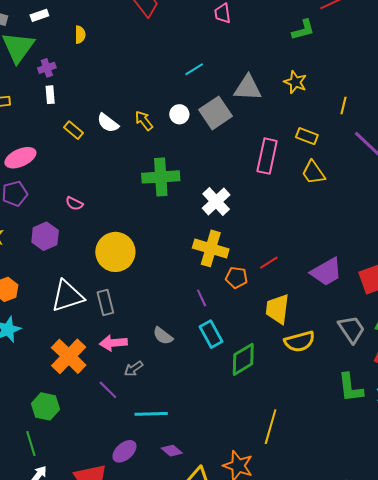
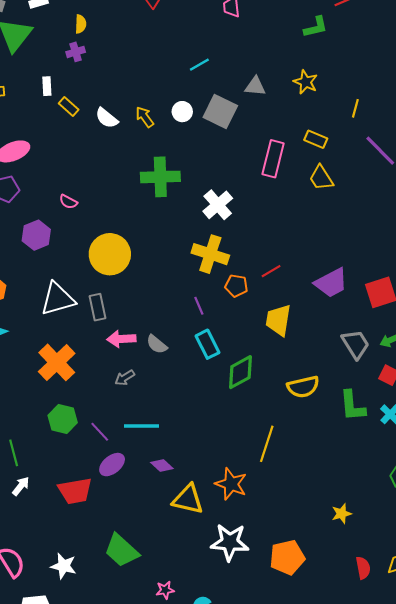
purple cross: (47, 68) -> (76, 52), moved
gray triangle: (248, 88) -> (255, 86), size x0.7
gray square: (215, 113) -> (220, 111), turned -32
yellow rectangle: (74, 130) -> (69, 106), moved
yellow semicircle: (300, 341) -> (303, 387), moved
pink arrow: (113, 343) -> (121, 339), moved
purple line: (108, 390) -> (100, 432), moved
green hexagon: (46, 406) -> (63, 419), moved

